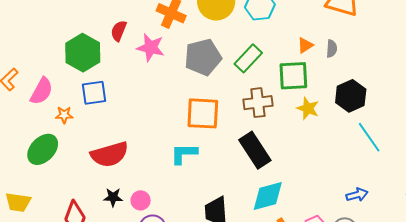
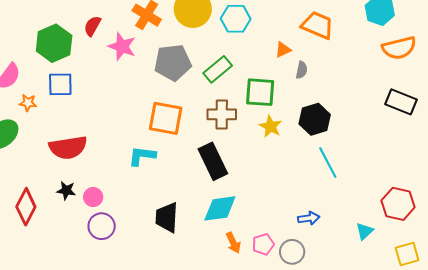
orange triangle: (305, 45) -> (283, 50), moved

